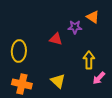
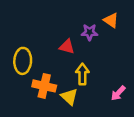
yellow arrow: (89, 60) -> (82, 74), moved
orange cross: (22, 84) -> (44, 86), moved

